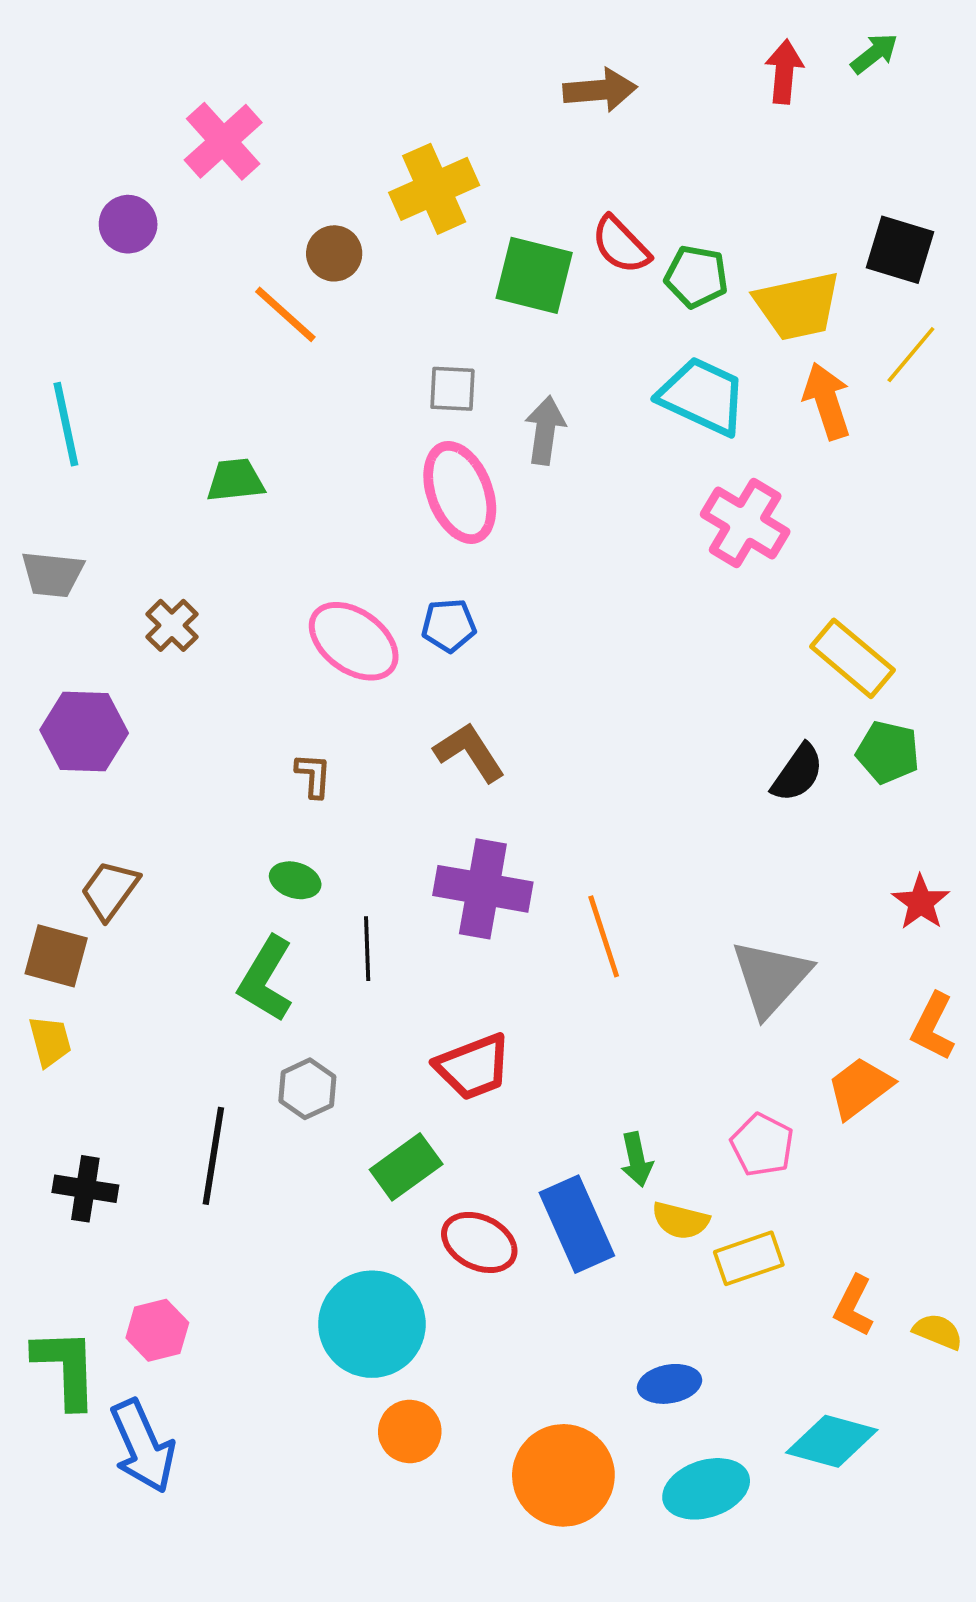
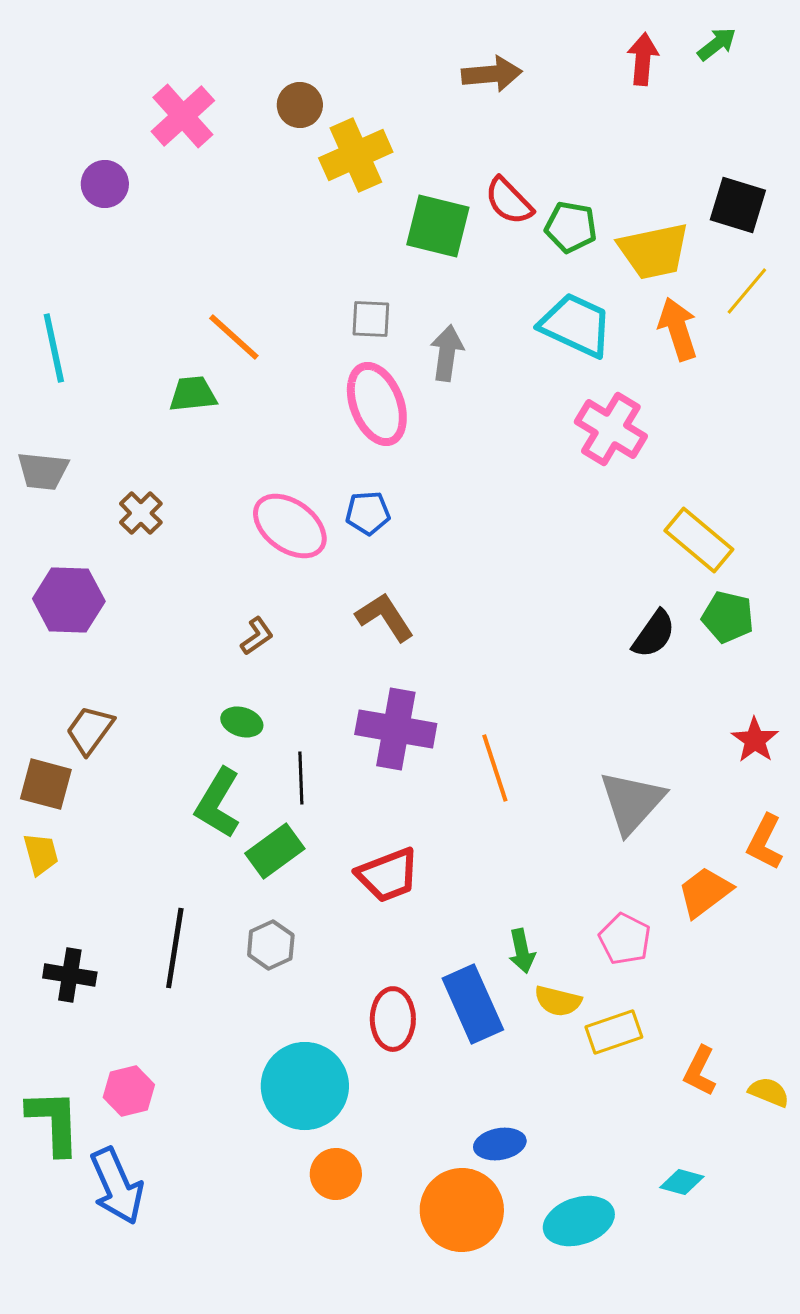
brown circle: (334, 253) -> (300, 105), moved
orange line: (285, 314) -> (234, 337), moved
brown L-shape: (313, 775) -> (257, 636), turned 51
gray hexagon: (307, 1089) -> (271, 945), moved
green rectangle: (406, 1167) -> (275, 851), moved
red ellipse: (479, 1242) -> (393, 1019), turned 64
blue ellipse: (670, 1384) -> (500, 1144), moved
cyan diamond: (832, 1441) -> (682, 1182), size x0.6

